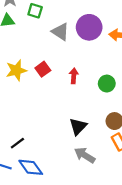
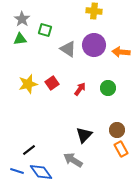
red arrow: (74, 76) -> (80, 89), turned 32
green circle: (107, 84) -> (108, 88), moved
gray arrow: (85, 155) -> (73, 160), moved

